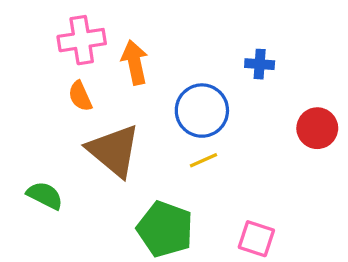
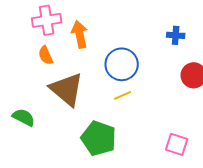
blue cross: (260, 64) -> (176, 35), moved
pink square: (256, 239) -> (177, 144), moved

